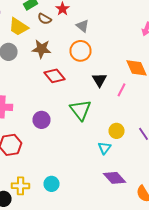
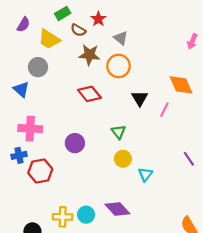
brown star: (42, 49) -> (89, 55), moved
green triangle: (80, 110) -> (118, 132), size x0.6
yellow circle: (116, 131) -> (123, 159), moved
purple diamond: (114, 178) -> (117, 209), moved
yellow cross: (20, 186) -> (63, 217), moved

